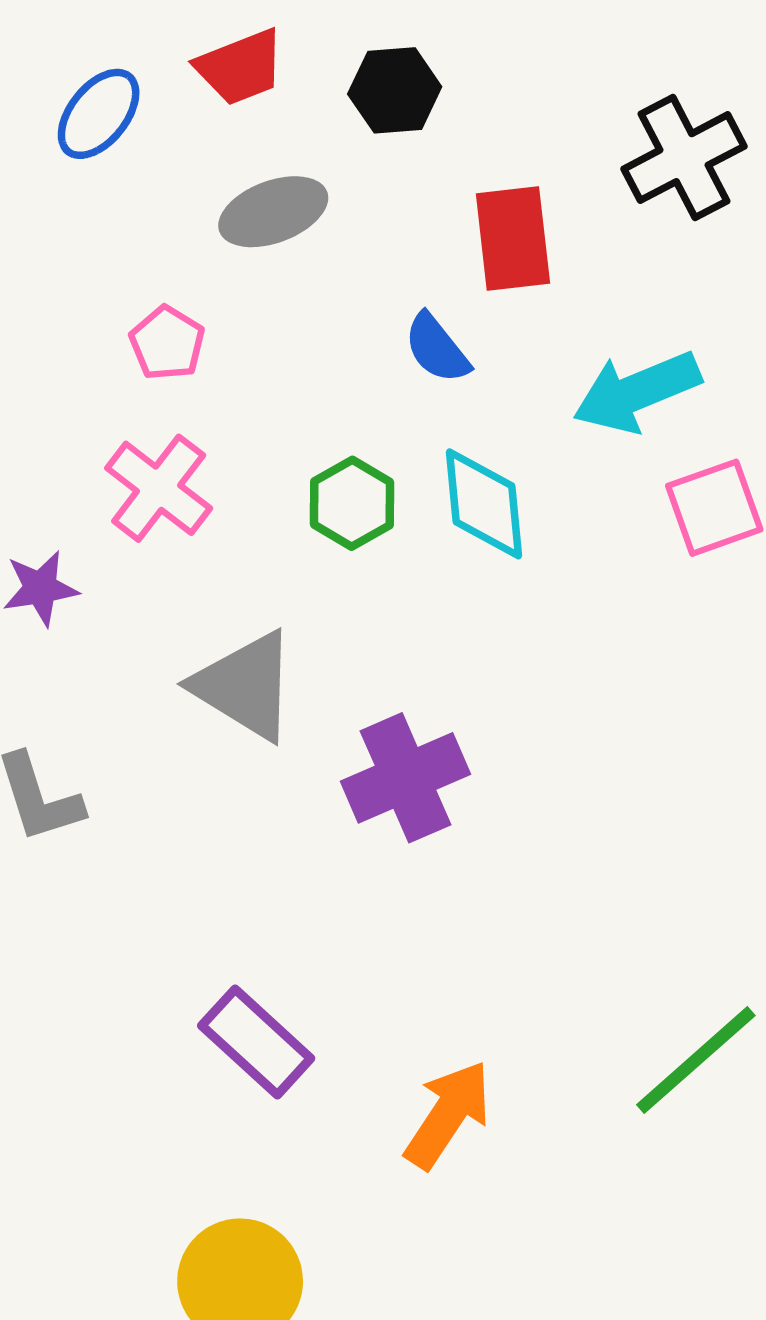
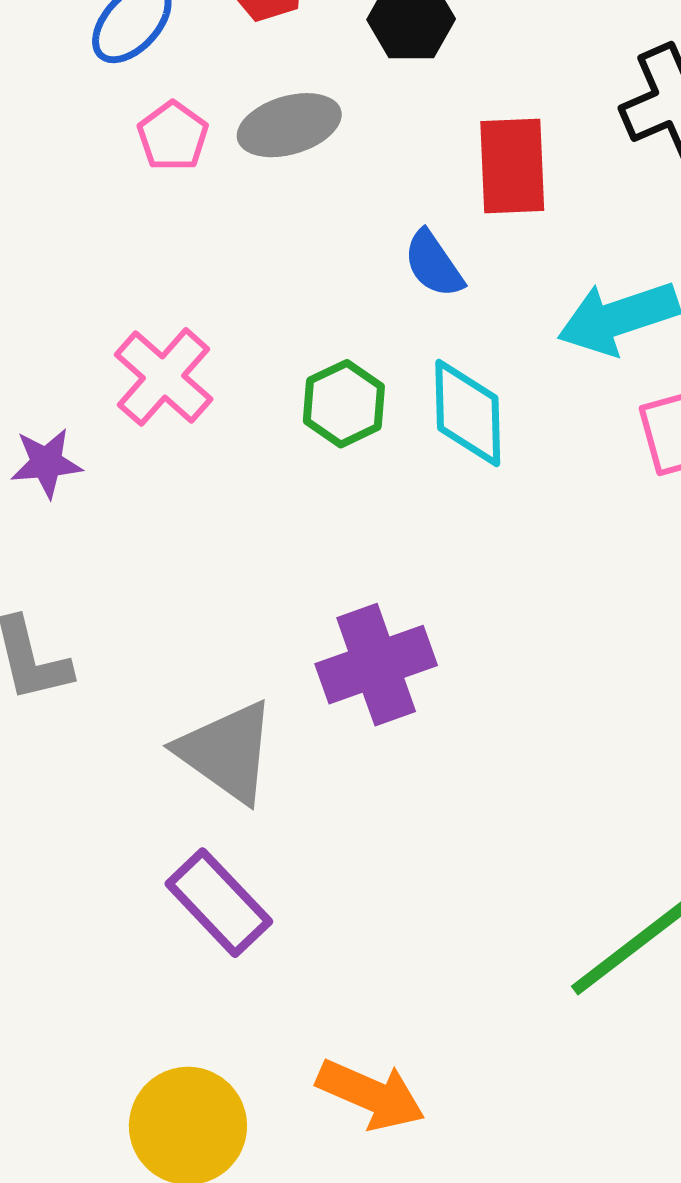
pink pentagon: (167, 343) -> (173, 136), moved
gray triangle: (245, 686) -> (227, 752), moved
orange arrow: (448, 1115) -> (371, 1095), moved, turned 76

